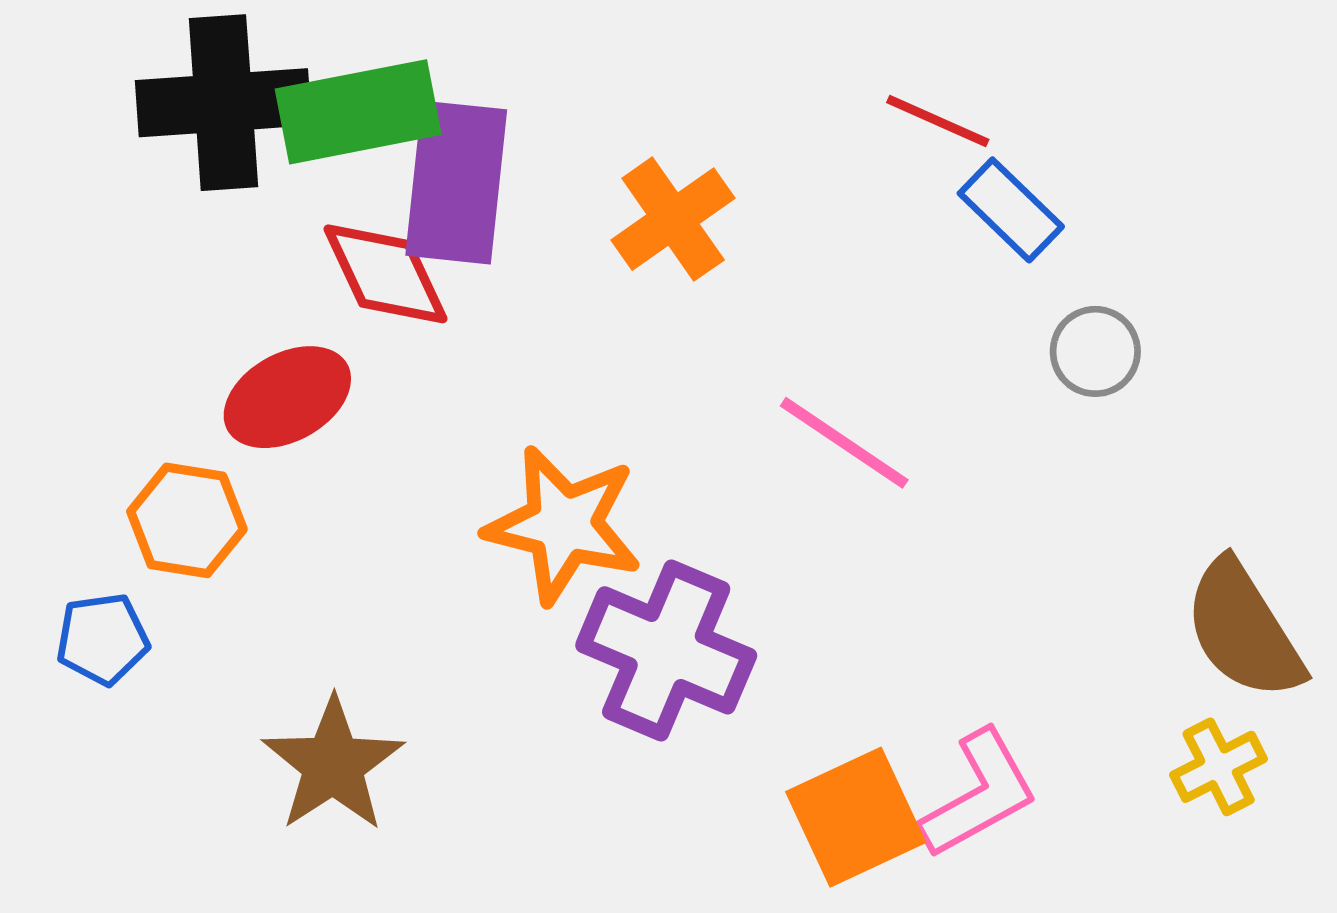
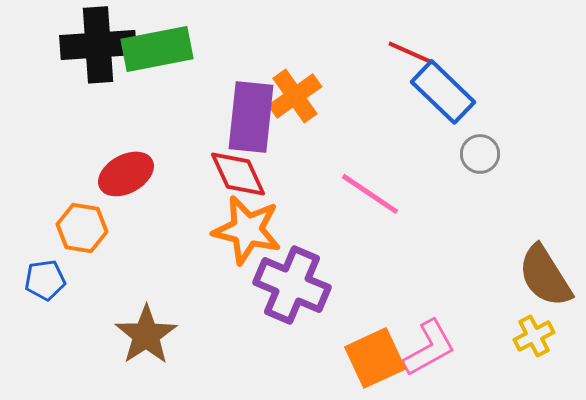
purple rectangle: (456, 183) -> (251, 117), moved
blue rectangle: (1011, 210) -> (443, 92), size x1.4
red diamond: (385, 274) -> (238, 174), moved

